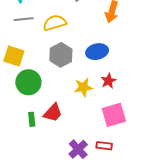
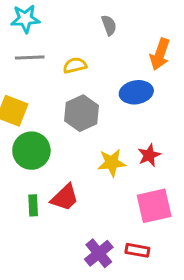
yellow semicircle: (55, 23) -> (75, 65), size x0.7
blue ellipse: (97, 52) -> (136, 92), moved

